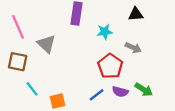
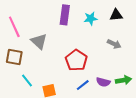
cyan star: (105, 32) -> (91, 19), moved
red pentagon: (110, 66) -> (76, 60), moved
green arrow: (144, 90) -> (124, 80), turned -42

